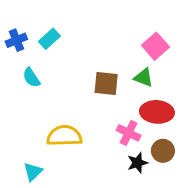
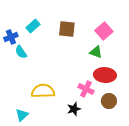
blue cross: (16, 40) -> (11, 37), moved
brown square: (106, 84) -> (67, 29), moved
black star: (138, 163) -> (74, 109), moved

